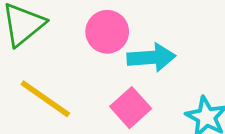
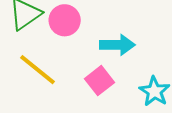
pink circle: (107, 32) -> (65, 20), moved

